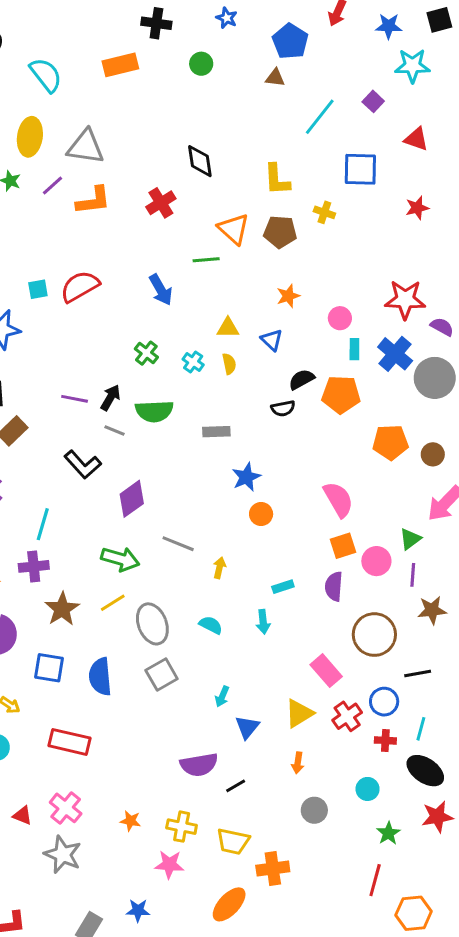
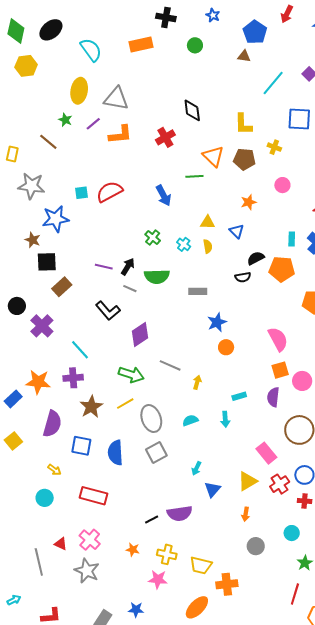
pink circle: (340, 318) -> (282, 185), moved
cyan line: (43, 524) -> (80, 350), turned -60
cyan semicircle: (211, 625) -> (190, 420), turned -49
black line: (236, 786) -> (152, 520), moved

